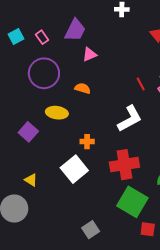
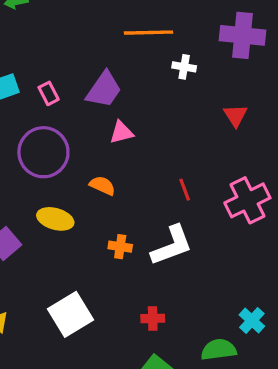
red line: (141, 84) -> (185, 190), moved
orange cross: (87, 142) -> (120, 247), moved
red cross: (124, 165) -> (153, 318), size x0.5

